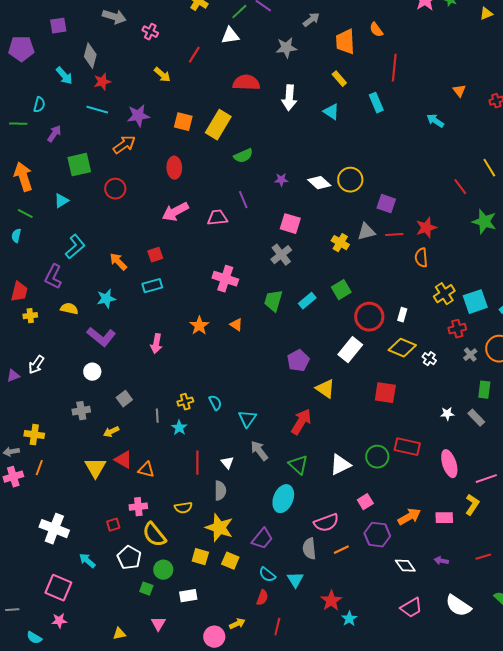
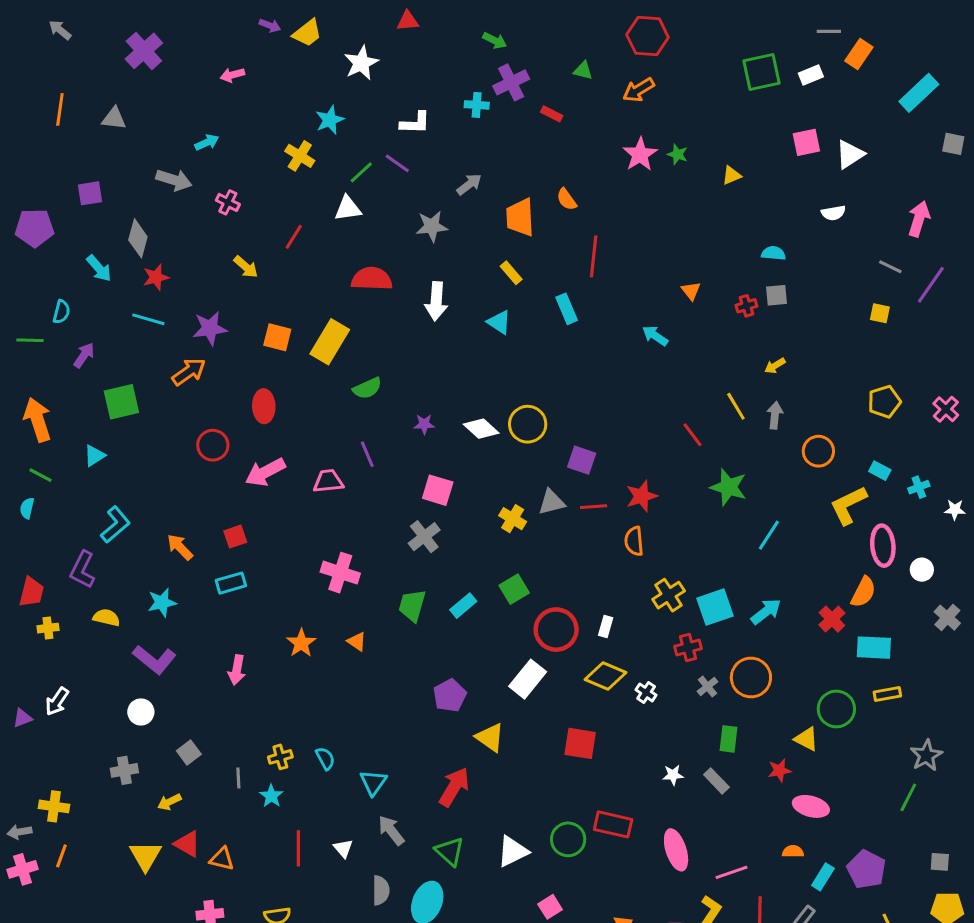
red circle: (115, 189) -> (213, 445), moved
gray semicircle: (220, 491) -> (381, 890), moved

